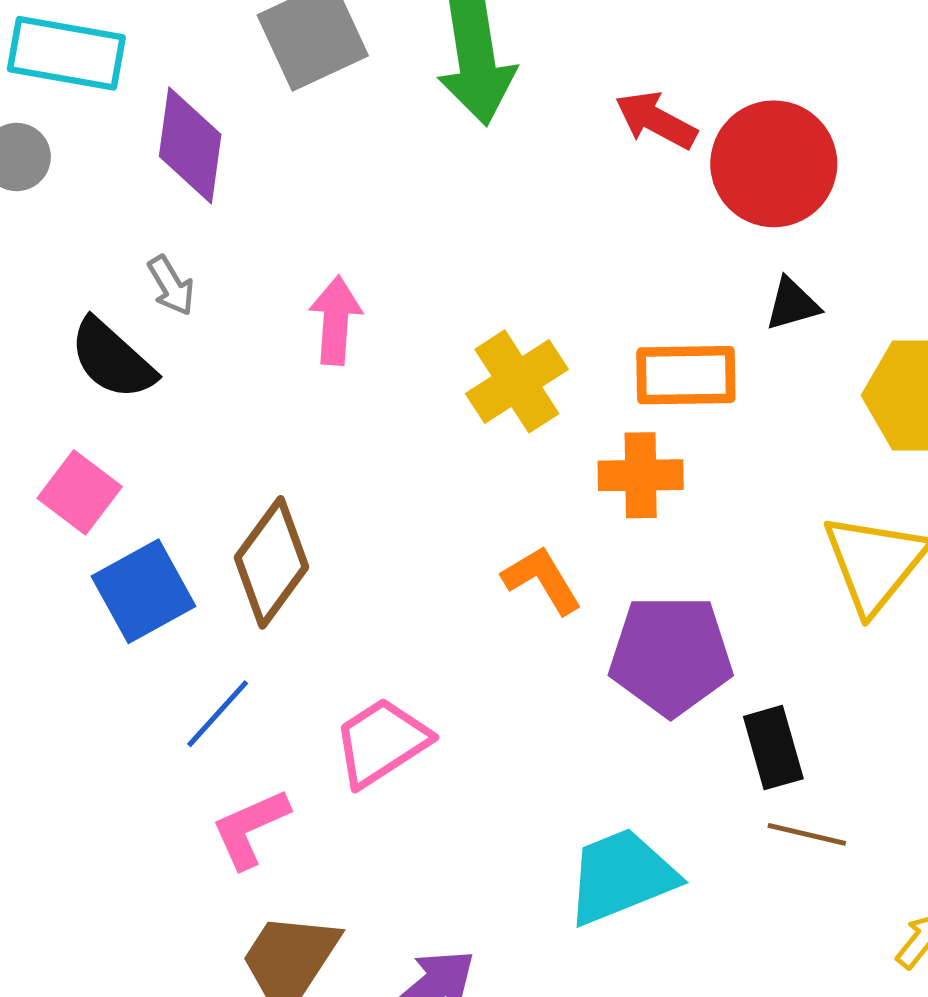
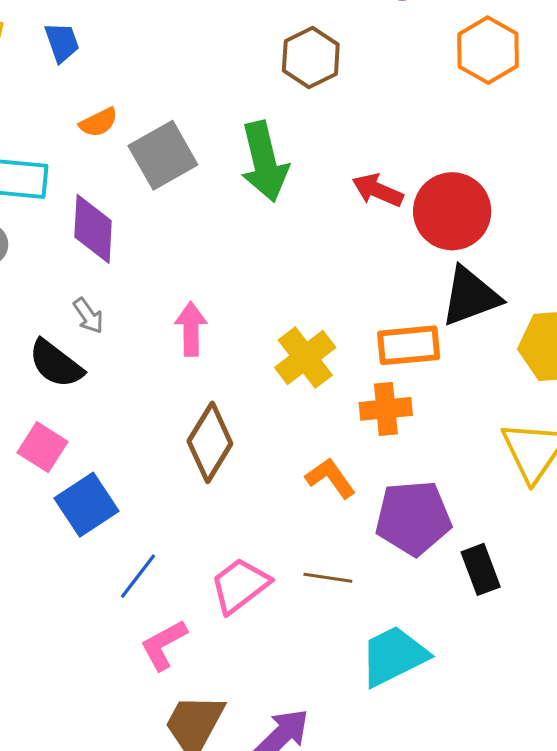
black triangle: (792, 304) -> (470, 296), size x1.8
brown diamond: (272, 562) -> (210, 442), moved
brown line: (807, 834) -> (328, 578), moved

